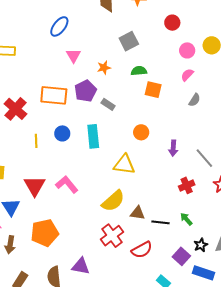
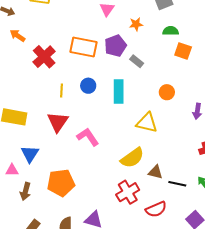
red triangle: (35, 186) -> (58, 122), moved

